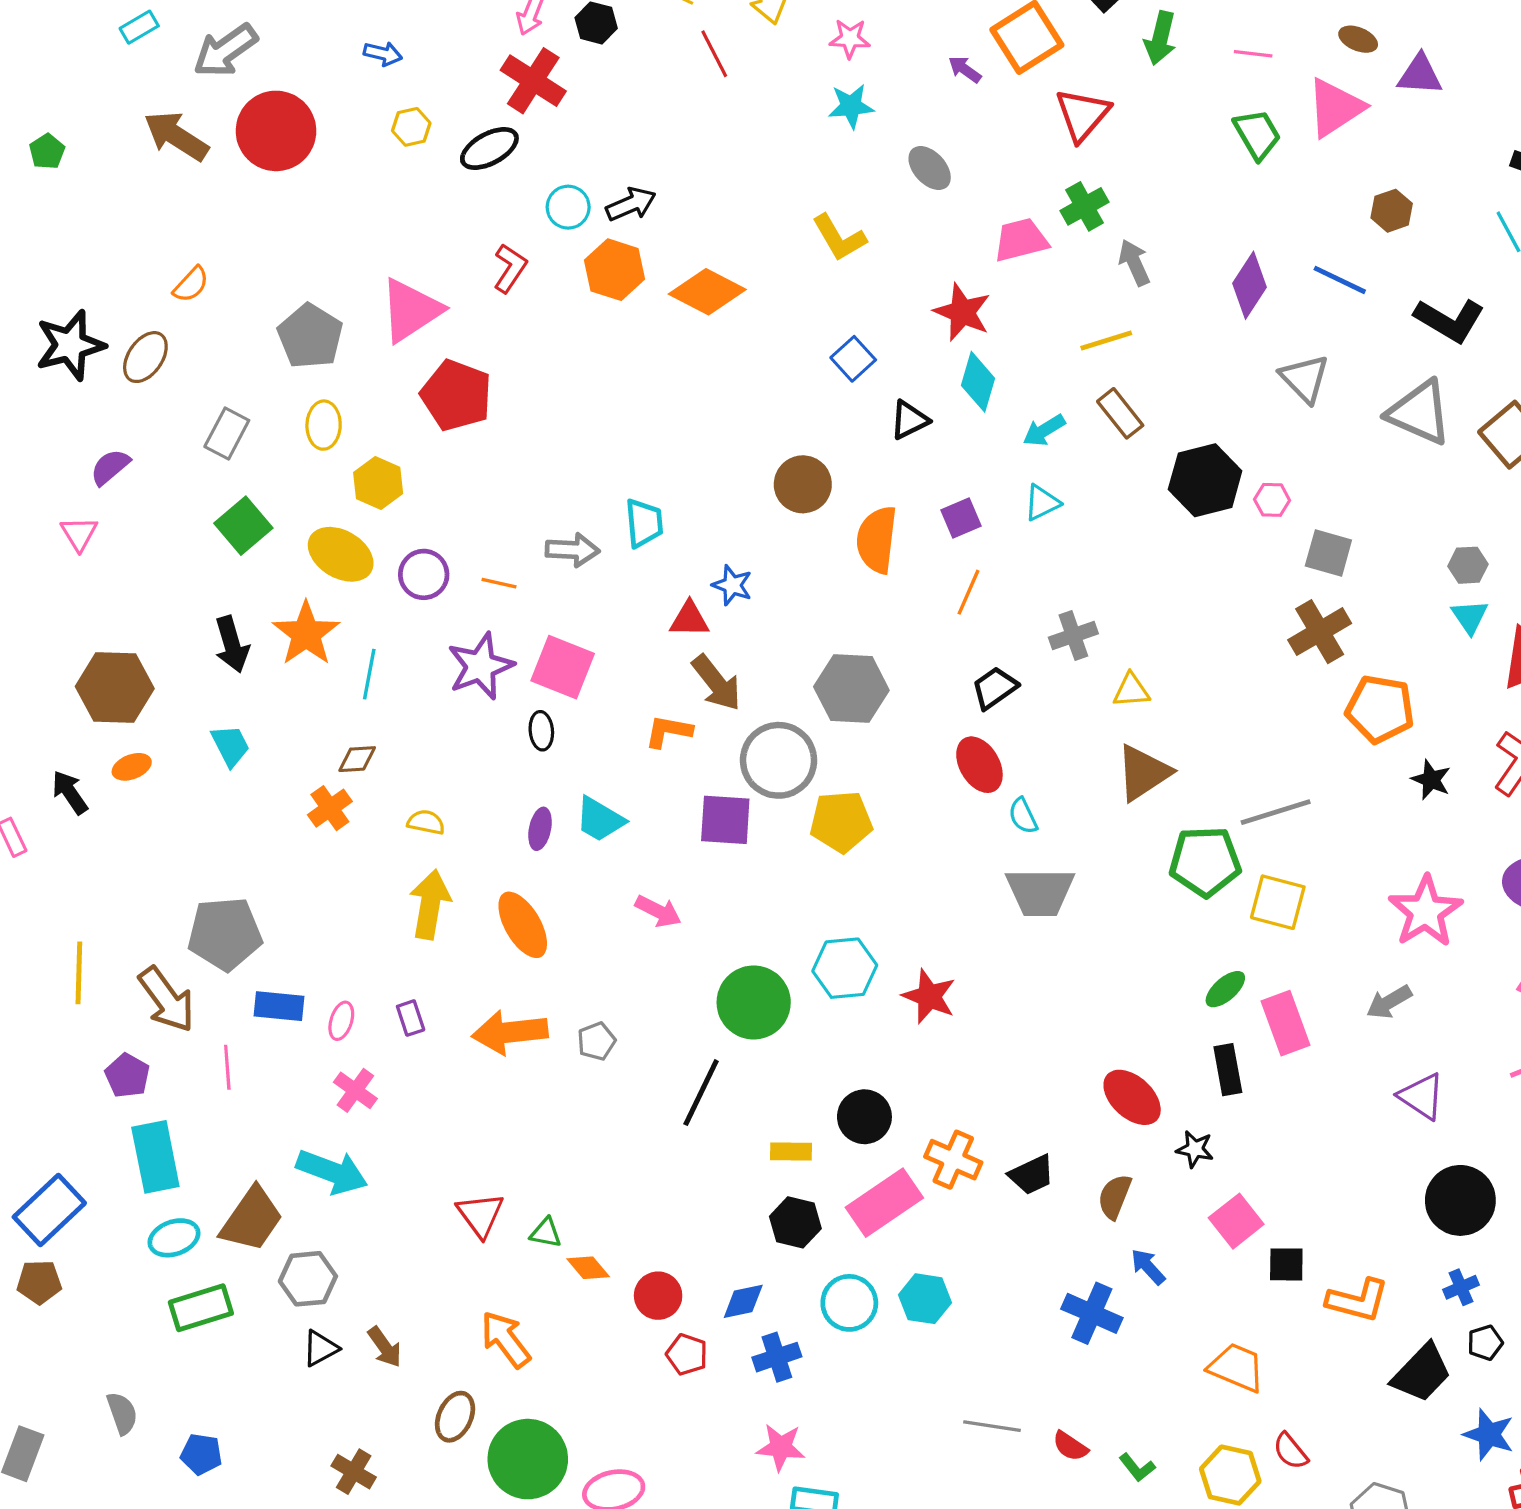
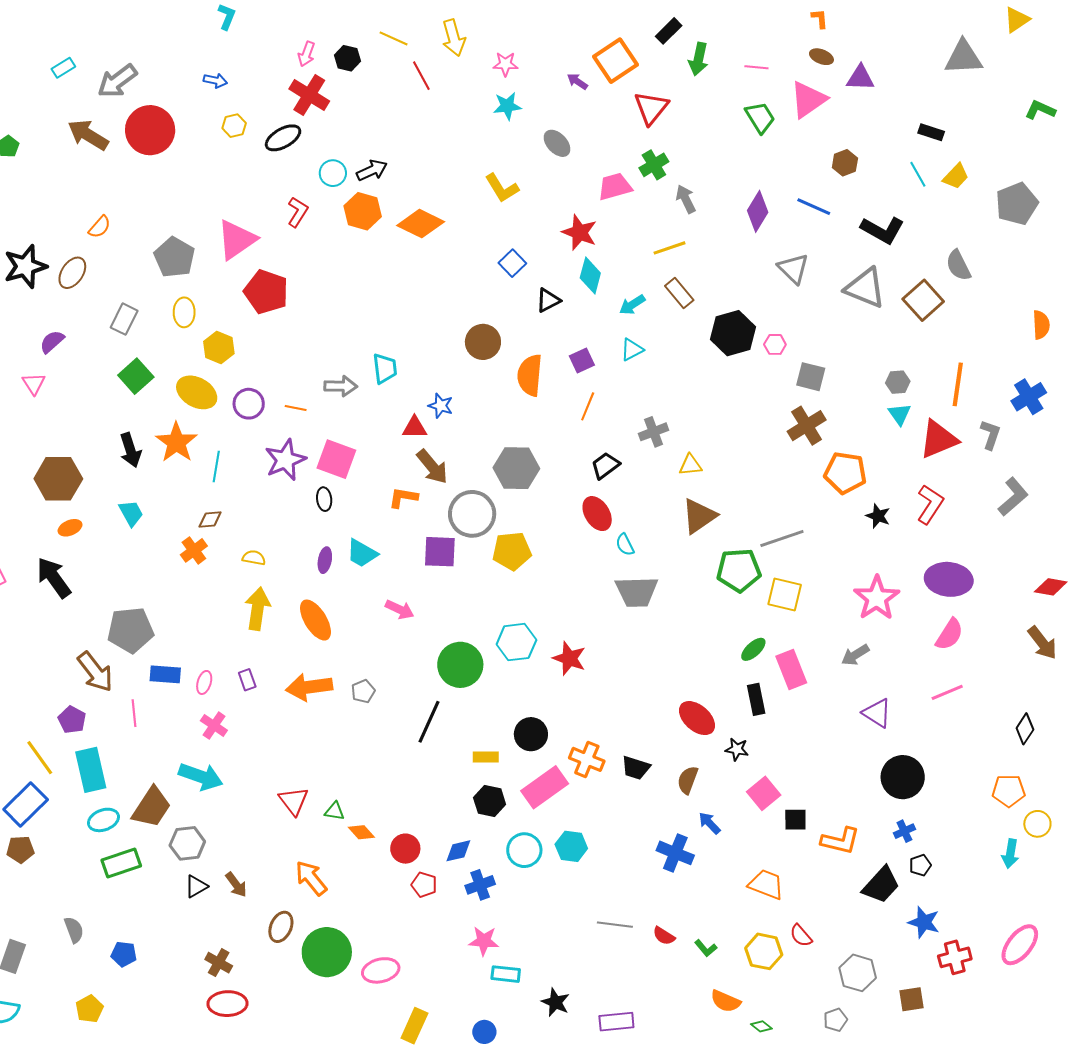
black arrow: (70, 792) -> (54, 578), moved, size x1.5
yellow line: (79, 973) -> (40, 758), moved, turned -36
black trapezoid: (1032, 1175) -> (636, 768), turned 44

